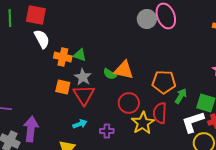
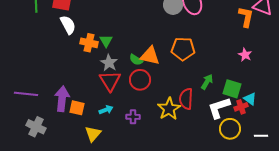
green triangle: (80, 55) -> (106, 41), turned 40
orange pentagon: (164, 82) -> (183, 49), moved
orange square: (63, 87) -> (77, 108), moved
red circle: (129, 103) -> (140, 80), moved
purple arrow: (31, 129) -> (62, 99), moved

